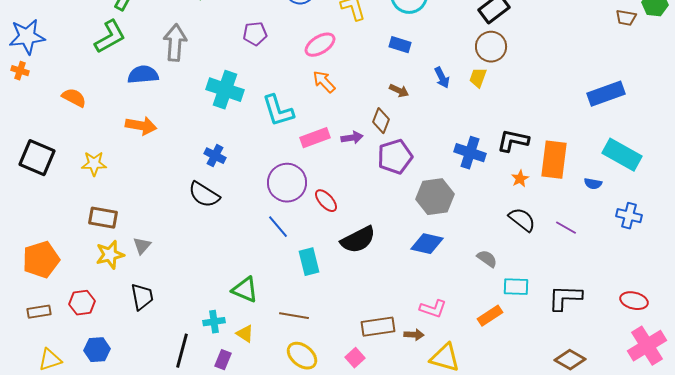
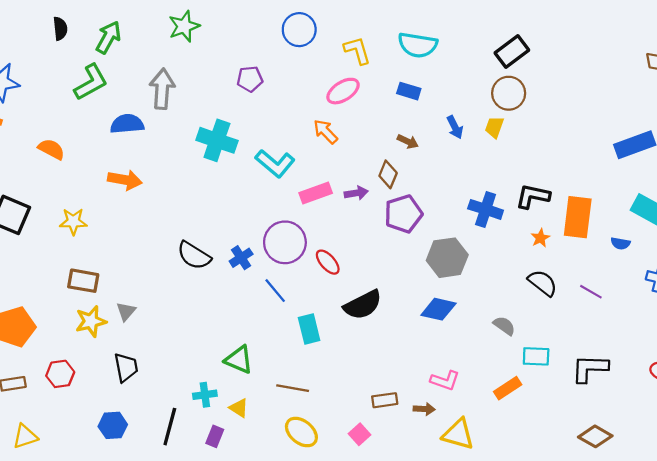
pink ellipse: (320, 45) -> (343, 91), moved
cyan L-shape: (278, 111) -> (275, 163), turned -33
blue cross: (215, 156) -> (241, 258), moved, turned 30
brown rectangle: (378, 327) -> (385, 400), size x0.7
blue hexagon: (97, 350) -> (113, 425), moved

